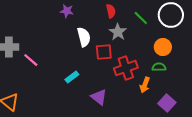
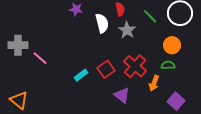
white semicircle: (84, 37) -> (102, 23), moved
red square: (104, 52) -> (106, 69), moved, turned -30
red cross: (126, 68) -> (135, 66), turned -30
purple triangle: (99, 97) -> (122, 95), moved

